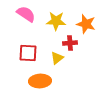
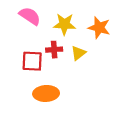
red cross: (70, 43) -> (54, 50), moved
yellow triangle: (57, 58) -> (78, 53), moved

